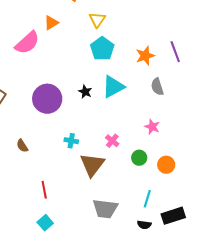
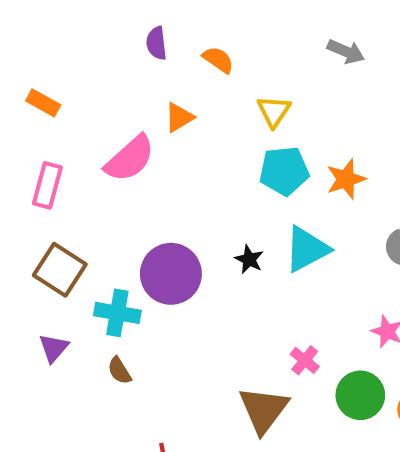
cyan pentagon: (102, 49) -> (284, 171), turned 30
orange star: (145, 56) -> (346, 179), moved
cyan cross: (71, 141) -> (117, 313), moved, size x1.5
green circle: (139, 158) -> (360, 395), size x1.5

